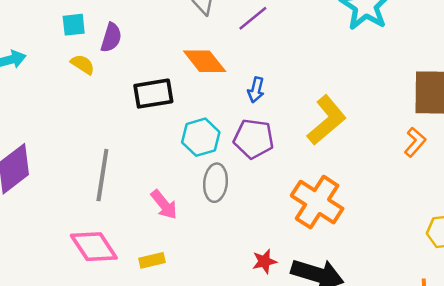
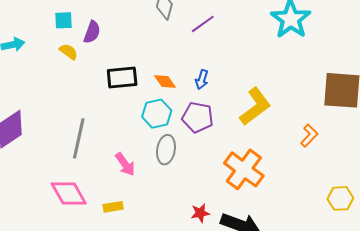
orange diamond: (205, 61) -> (165, 82), moved, size x0.7
orange L-shape: (415, 142) -> (309, 136), moved

